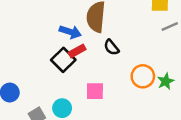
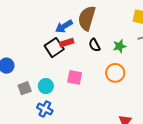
blue arrow: (70, 32) -> (64, 26), turned 120
green star: (166, 81) -> (119, 46), moved

